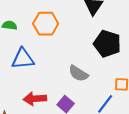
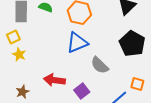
blue triangle: (23, 59) -> (77, 43), moved, turned -30

